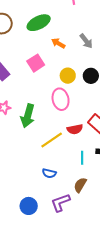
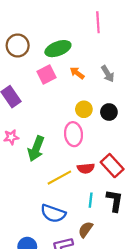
pink square: (36, 63) -> (46, 75), moved
blue semicircle: (49, 173) -> (53, 213), size x1.6

